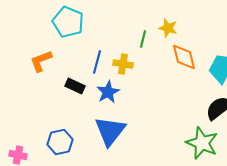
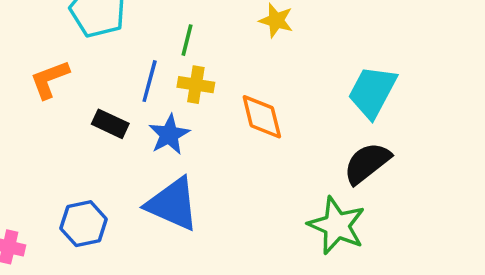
green line: (143, 39) -> (187, 40), moved
orange diamond: (184, 57) -> (262, 117), moved
blue triangle: (110, 131) -> (173, 204), turned -44

